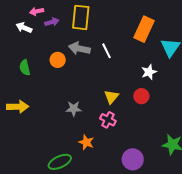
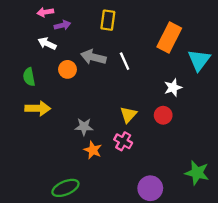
yellow rectangle: (81, 17) -> (108, 20), moved, size x0.7
white arrow: (24, 28) -> (47, 43), moved
yellow arrow: (18, 107) -> (38, 108), moved
orange star: (86, 142) -> (93, 150), moved

